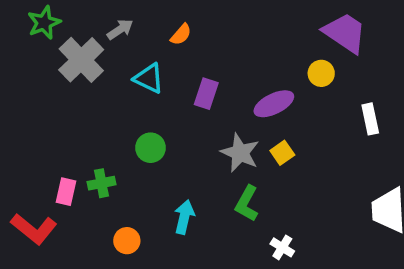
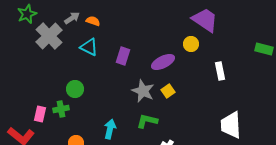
orange semicircle: (181, 34) -> (93, 21), moved, turned -112
green circle: (151, 148) -> (75, 89), moved
green L-shape: (247, 203) -> (147, 121), turned 75

